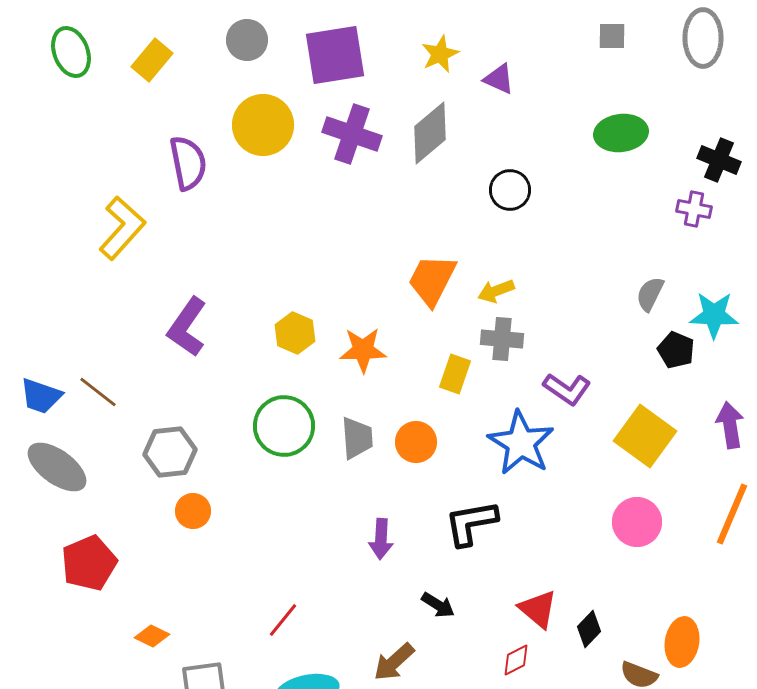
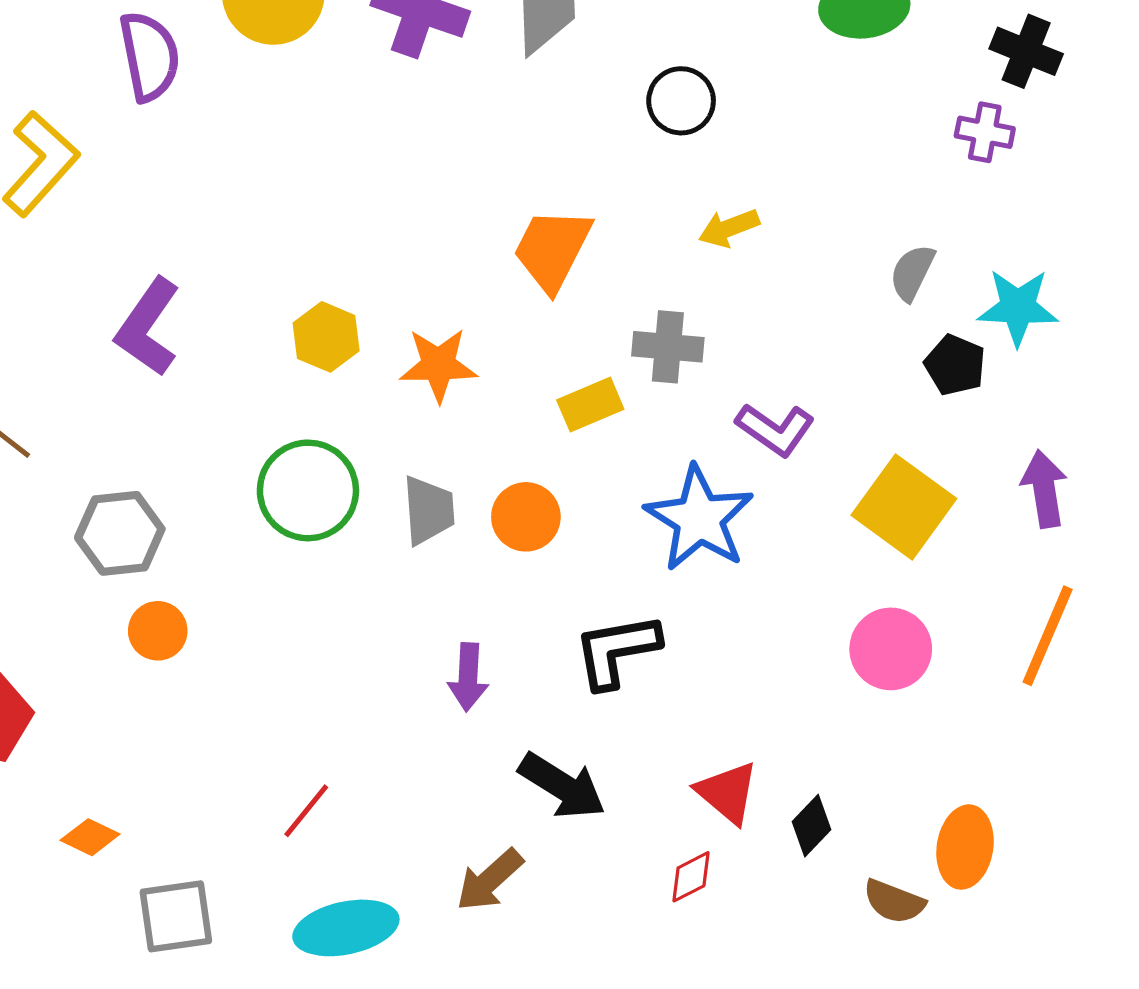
yellow arrow: (496, 291) -> (729, 228), moved
yellow rectangle: (455, 374) -> (590, 405), turned 48
black arrow: (438, 605) -> (562, 786), size x1.6

